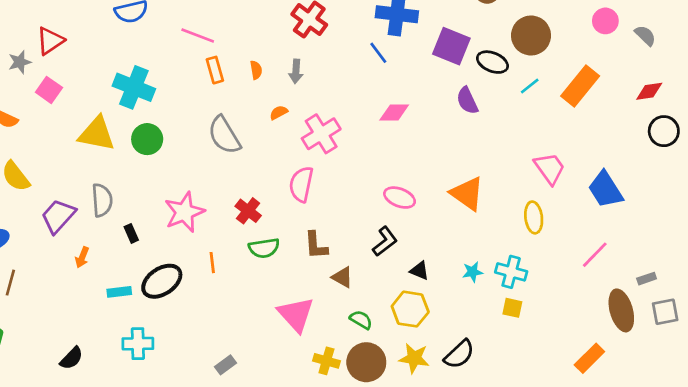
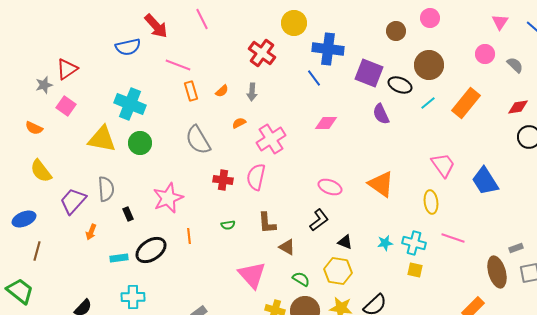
orange semicircle: (256, 70) -> (222, 91), turned 56
red cross: (248, 211) -> (223, 180), moved, turned -30
green semicircle: (264, 248) -> (228, 225), size x0.6
pink line: (595, 255) -> (453, 238), moved, turned 65

